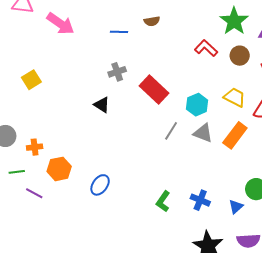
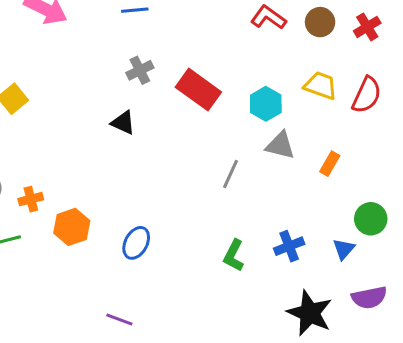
gray line: (171, 131) -> (230, 174), moved
orange rectangle: (235, 135) -> (330, 164), moved, size x0.6
purple line: (34, 193) -> (119, 319), moved
blue cross: (200, 200) -> (289, 246), turned -36

